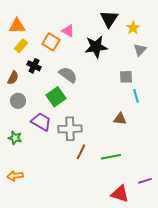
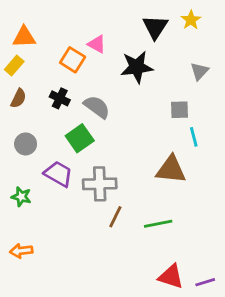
yellow star: (133, 28) -> (191, 20), moved
yellow rectangle: (21, 46) -> (14, 66), moved
black cross: (34, 66) -> (60, 98), moved
brown semicircle: (13, 78) -> (18, 98), moved
brown triangle: (120, 119) -> (171, 170), size x1.6
purple line: (145, 181) -> (205, 282), moved

